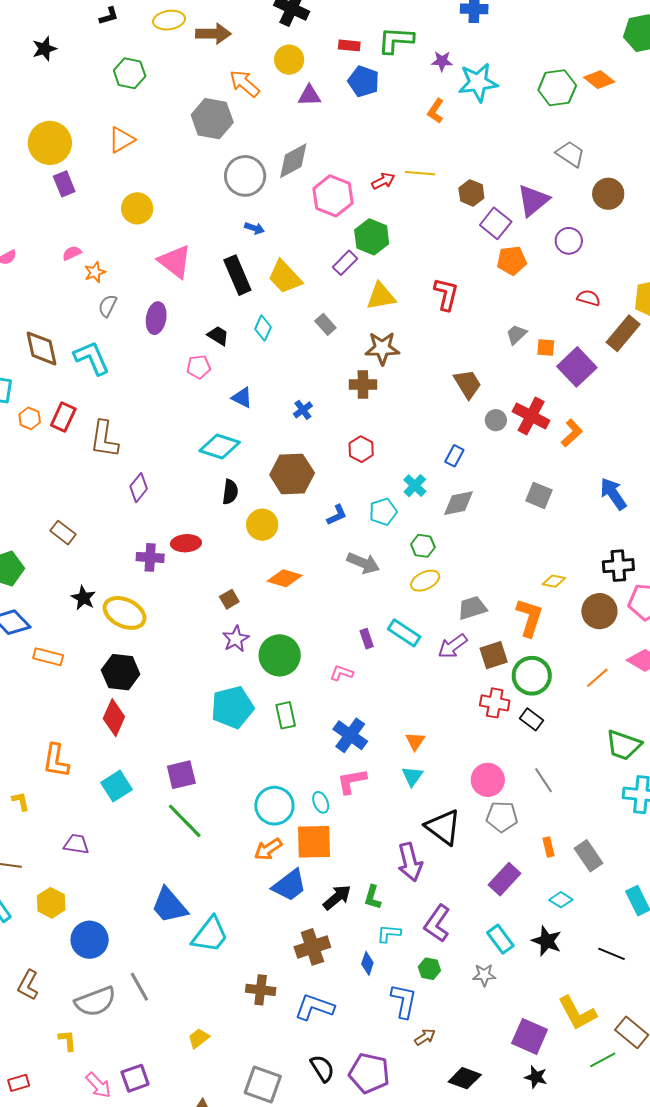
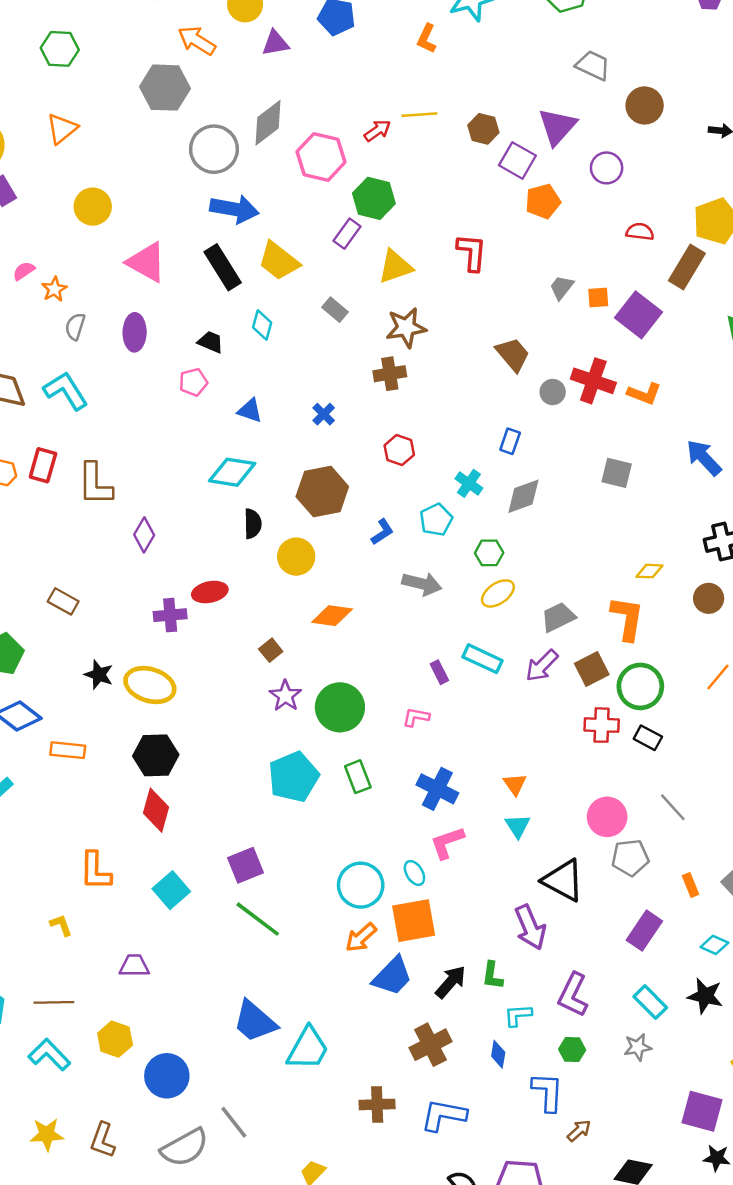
blue arrow: (254, 228) -> (234, 209), size x2.0
orange L-shape: (572, 433) -> (644, 394), turned 72
brown circle: (599, 611) -> (709, 598), size x0.7

